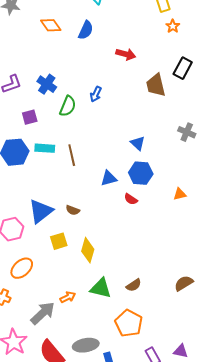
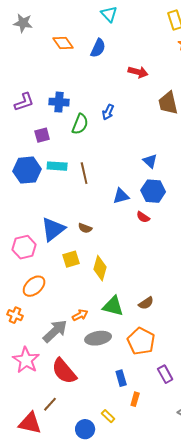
blue cross: (47, 84) -> (59, 102), turned -30
gray ellipse: (86, 345) -> (98, 338), moved

